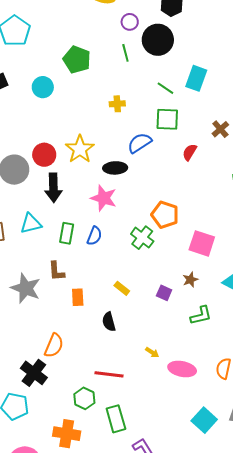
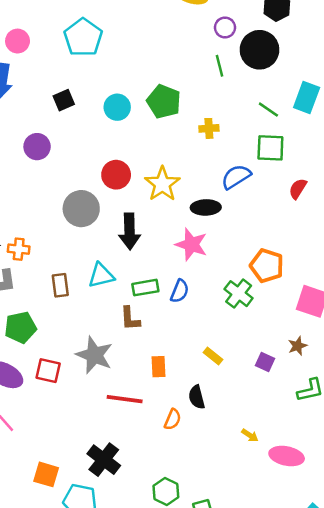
green pentagon: (77, 60) -> (164, 101), moved
red circle: (44, 155) -> (116, 175), moved
green rectangle: (67, 233) -> (145, 288), turned 70
brown L-shape: (56, 271) -> (130, 319), moved
orange semicircle: (54, 346) -> (173, 419), moved, size x0.7
red line: (109, 374) -> (125, 399), moved

